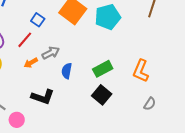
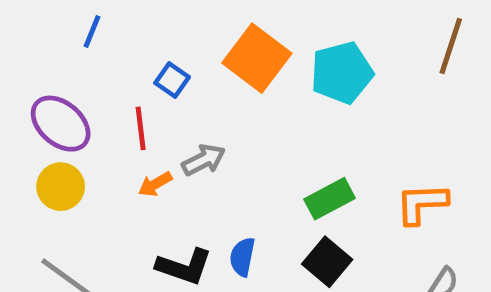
red line: (25, 40) -> (141, 128), turned -48
blue semicircle: (67, 71) -> (242, 257), moved
orange L-shape: (141, 71) -> (422, 204), turned 65

